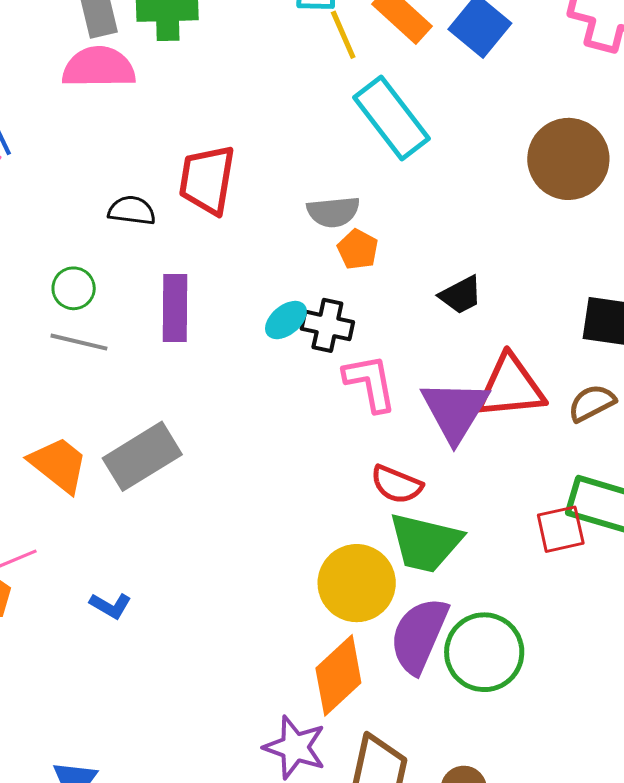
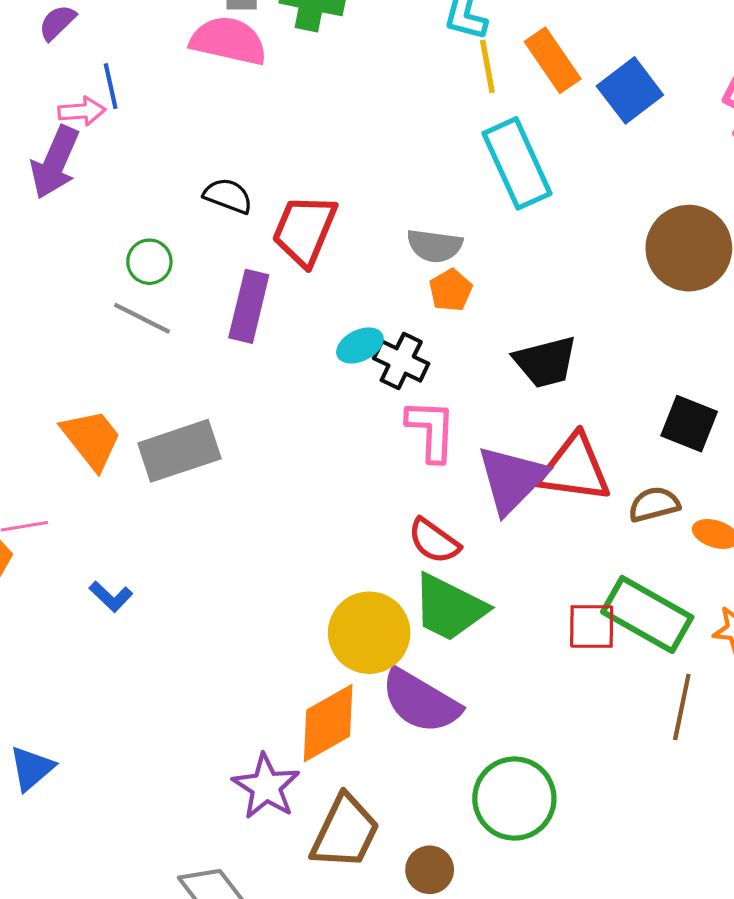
red trapezoid: (207, 180) -> (305, 230), moved
black trapezoid: (461, 295) -> (545, 362), size x1.4
purple semicircle: (419, 635) -> (421, 701), turned -96
green circle: (484, 652) -> (514, 799), moved

